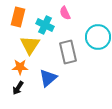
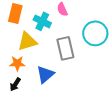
yellow triangle: (30, 45) -> (27, 41), turned 40

